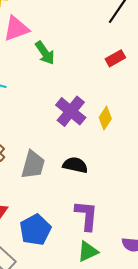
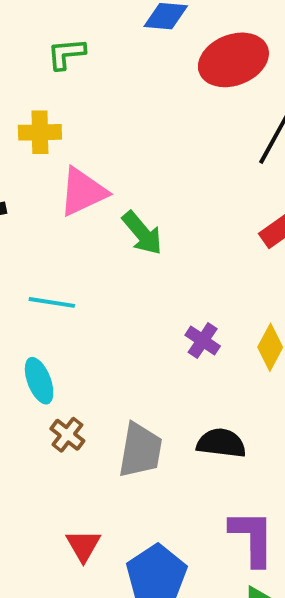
purple cross: (71, 111) -> (203, 341), size x0.6

